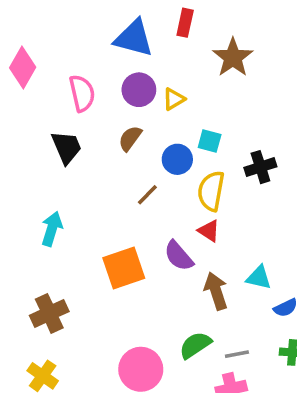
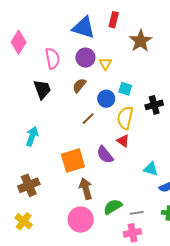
yellow triangle: (174, 99) -> (105, 64), turned -32
brown arrow: (216, 291) -> (86, 189), moved

